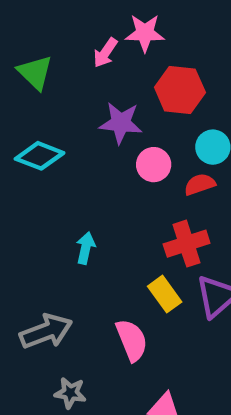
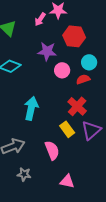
red cross: (187, 244) -> (77, 106), turned -30
cyan arrow: (86, 248) -> (31, 108), size x1.6

